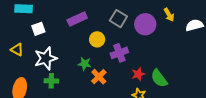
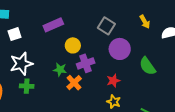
gray square: (118, 19) -> (106, 26), moved
purple circle: (145, 24) -> (120, 49), moved
purple cross: (119, 53) -> (86, 63), moved
green semicircle: (159, 78) -> (147, 66), moved

